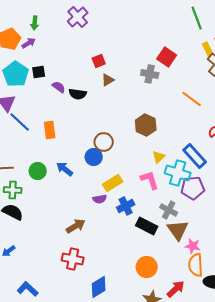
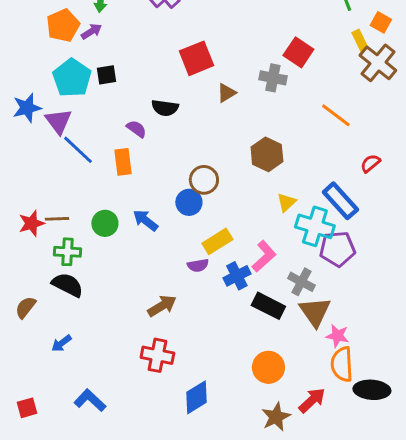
red square: (99, 61) -> (196, 58), size x1.6
brown triangle: (108, 80) -> (226, 93), moved
purple semicircle: (59, 87) -> (136, 129), moved
pink L-shape: (150, 180) -> (264, 256), moved, turned 65

